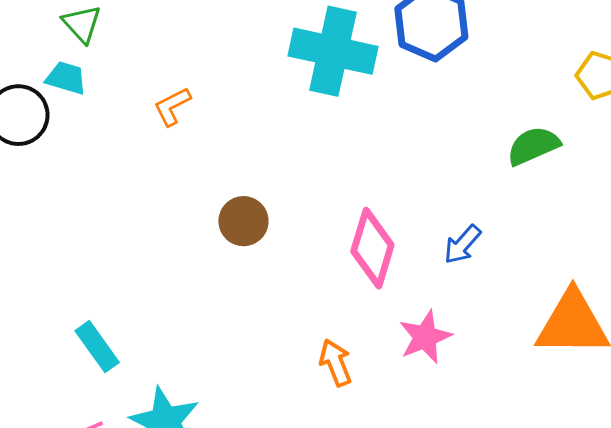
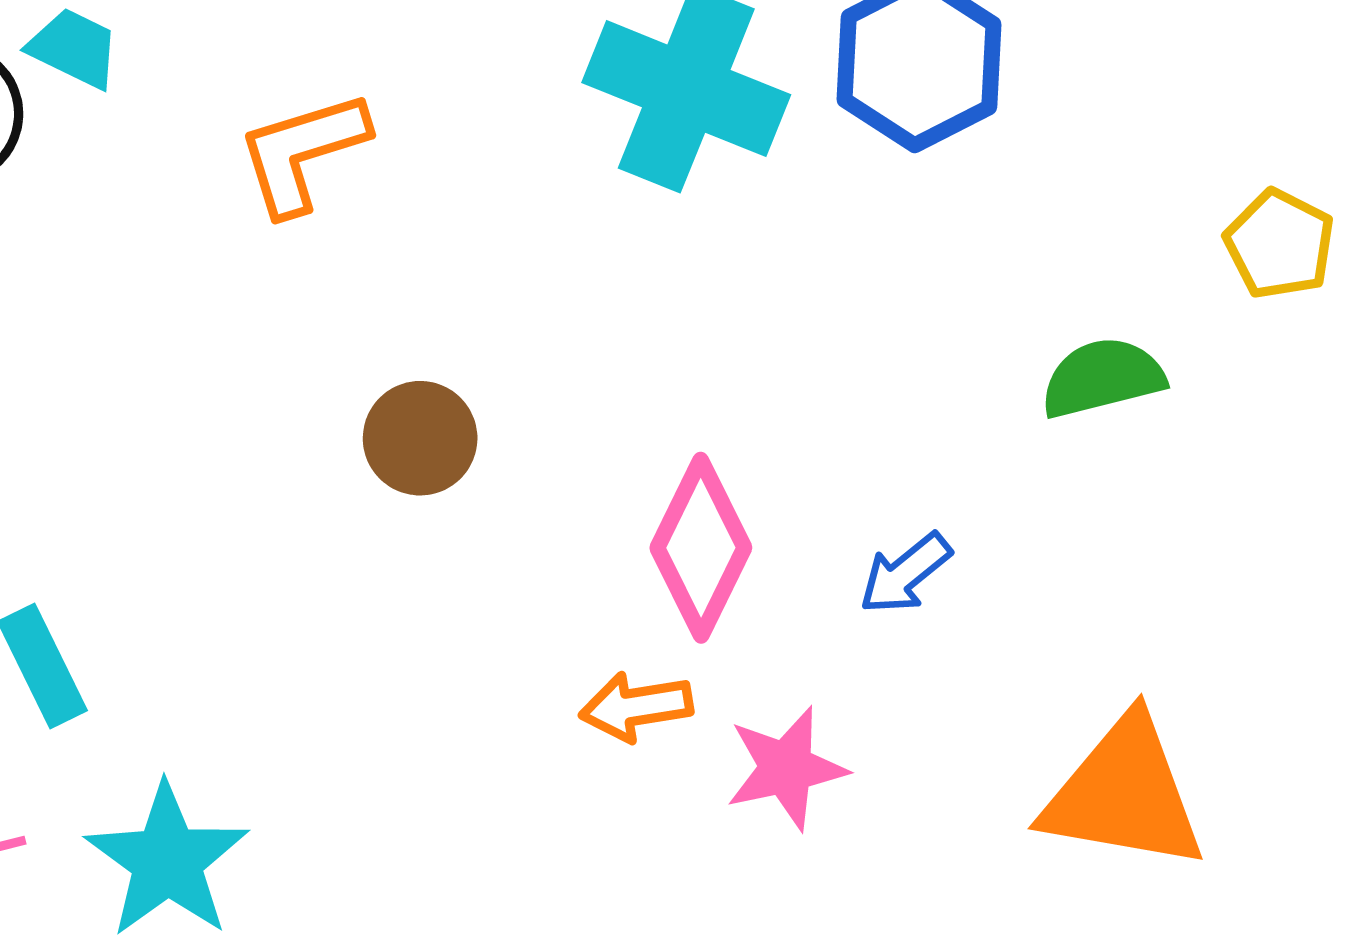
orange L-shape: (172, 106) -> (302, 152), size x1.5
orange arrow: (336, 363) -> (636, 707), moved, turned -87

